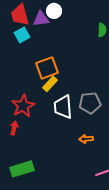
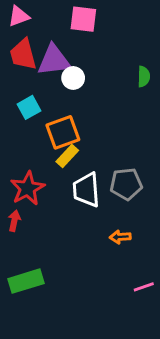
white circle: (54, 11) -> (73, 78), moved
purple triangle: (41, 19) -> (54, 60), size x1.4
cyan square: (22, 35) -> (29, 107), moved

